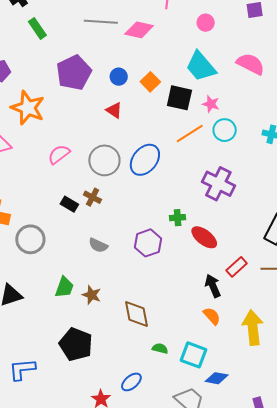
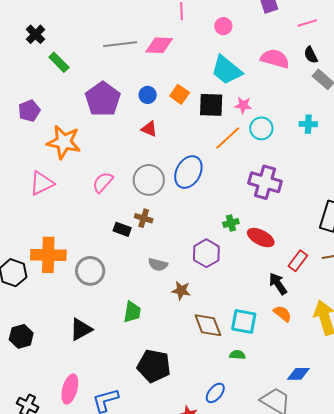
brown star: (92, 295) -> (181, 290), moved
cyan square: (194, 355) -> (244, 321), moved

